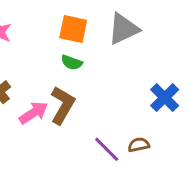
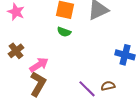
blue cross: (165, 98) -> (125, 55), turned -30
brown L-shape: (63, 105) -> (38, 84), moved

